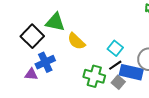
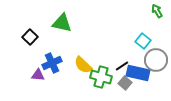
black square: (32, 36) -> (30, 37), moved, size x0.7
yellow semicircle: (76, 41) -> (83, 65), moved
cyan square: (115, 48) -> (143, 41), moved

